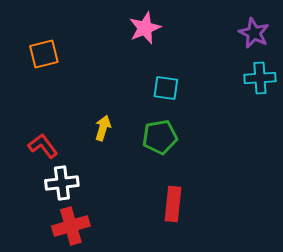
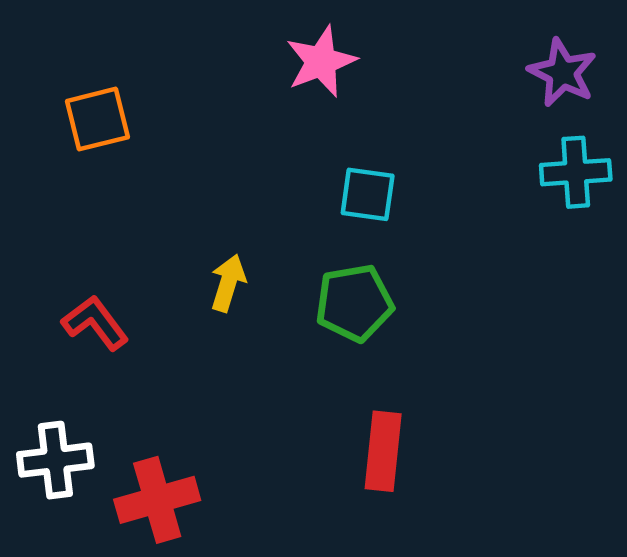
white cross: (62, 183) -> (55, 460), moved

